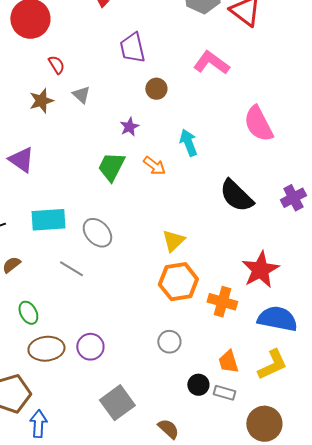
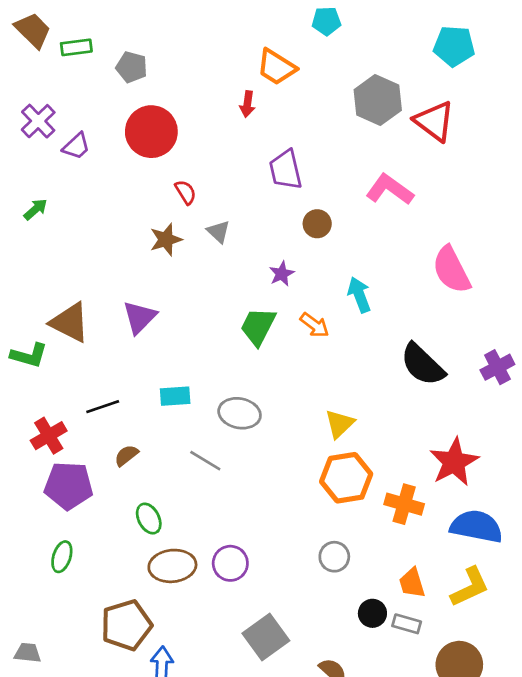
purple triangle: (21, 160) -> (140, 317), turned 40
cyan rectangle: (48, 220) -> (175, 396), size x0.7
gray ellipse: (97, 233) -> (240, 413), turned -36

